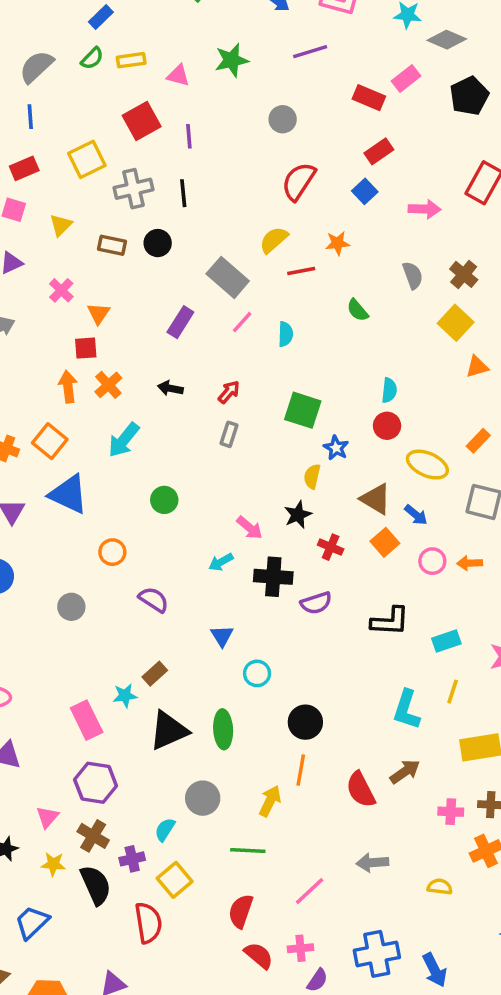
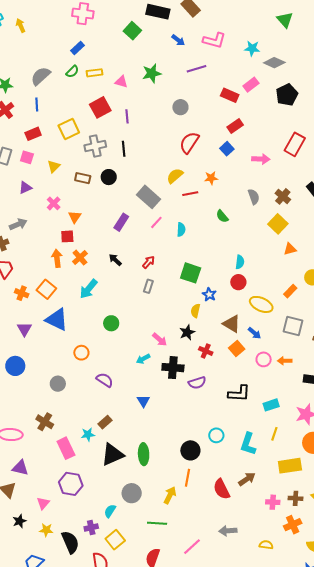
black arrow: (170, 388) -> (115, 260), turned 32
cyan circle: (257, 673) -> (216, 435), moved
brown cross: (93, 836) -> (45, 422), moved

